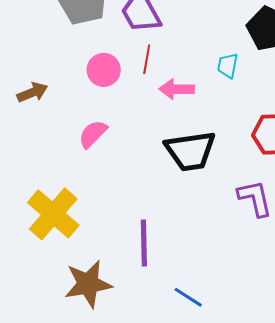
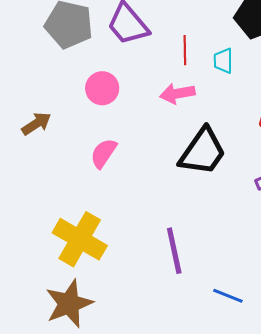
red line: (147, 59) -> (185, 50), moved
black trapezoid: (190, 151) -> (203, 152), turned -36
brown star: (88, 284) -> (69, 304), moved

